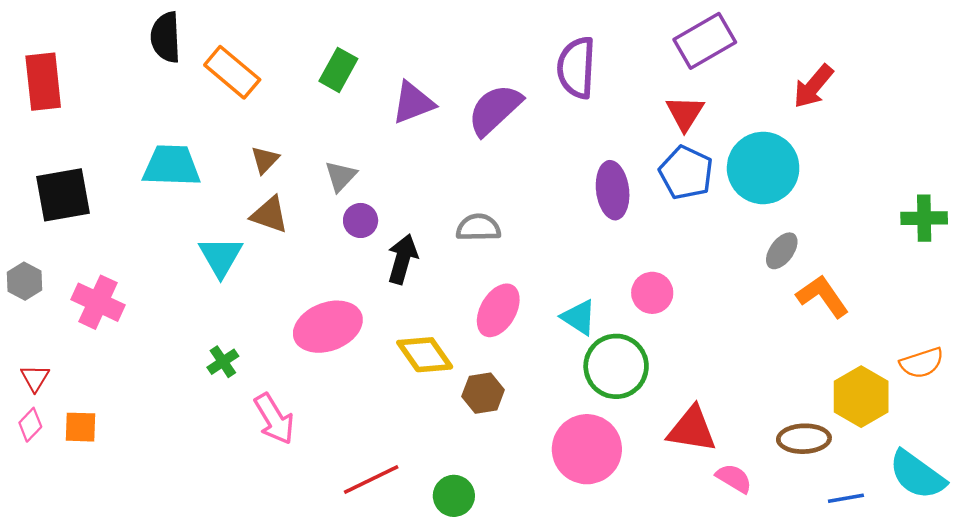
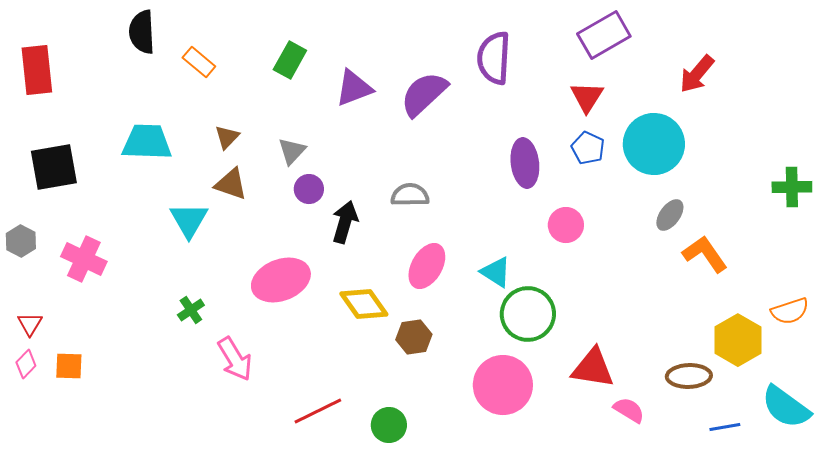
orange rectangle: (232, 72) -> (199, 62), size x0.7
blue pentagon: (686, 173) -> (588, 148), size x0.7
pink circle: (652, 293) -> (566, 225), moved

